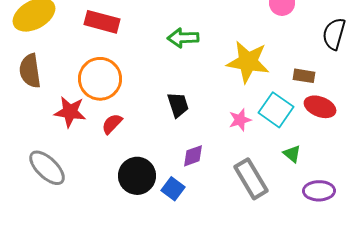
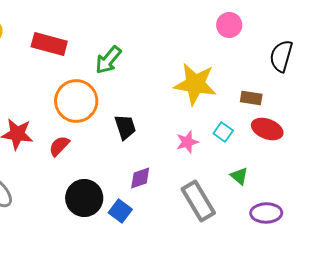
green arrow: (183, 38) -> (108, 60), moved, turned -48
orange circle: (100, 79) -> (76, 101), moved
cyan square: (276, 110) -> (223, 132), size x0.6

